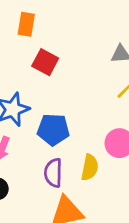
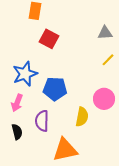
purple semicircle: (53, 173) -> (42, 121), moved

